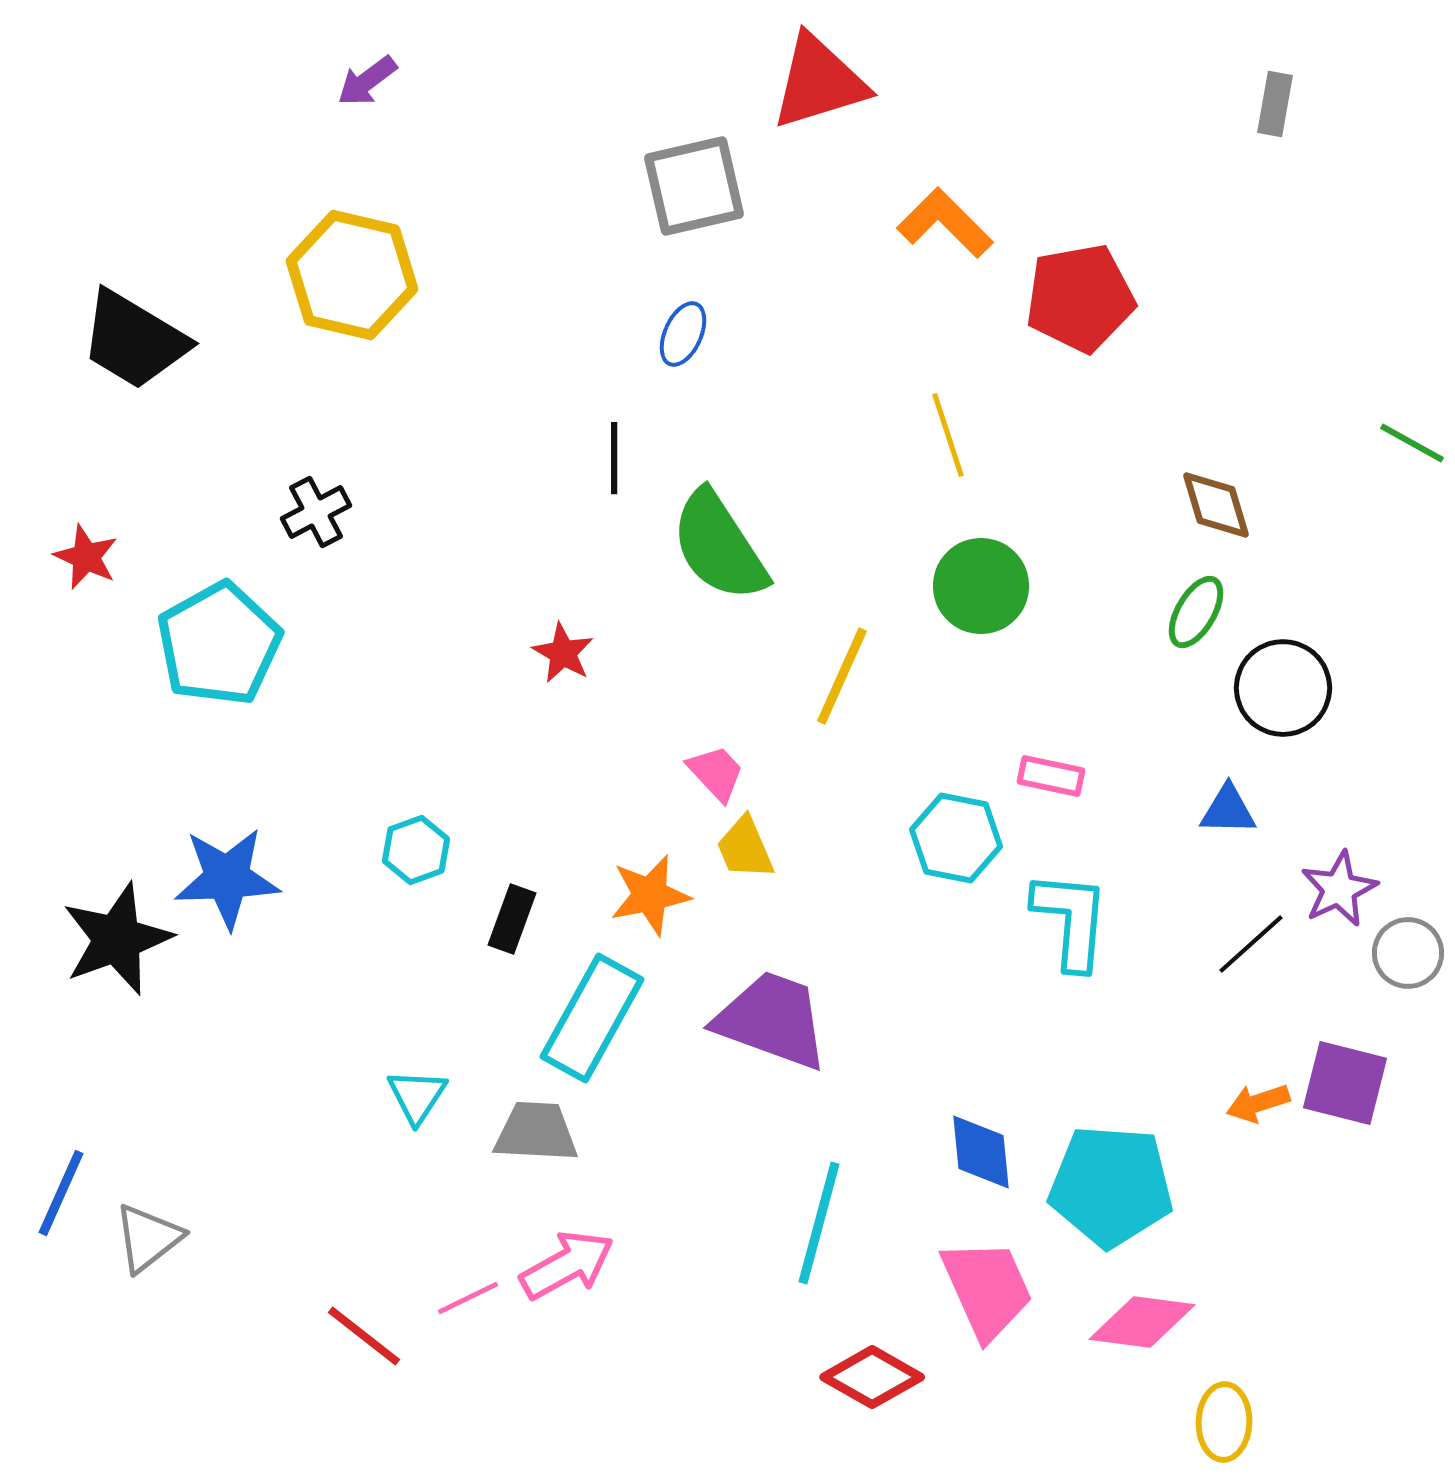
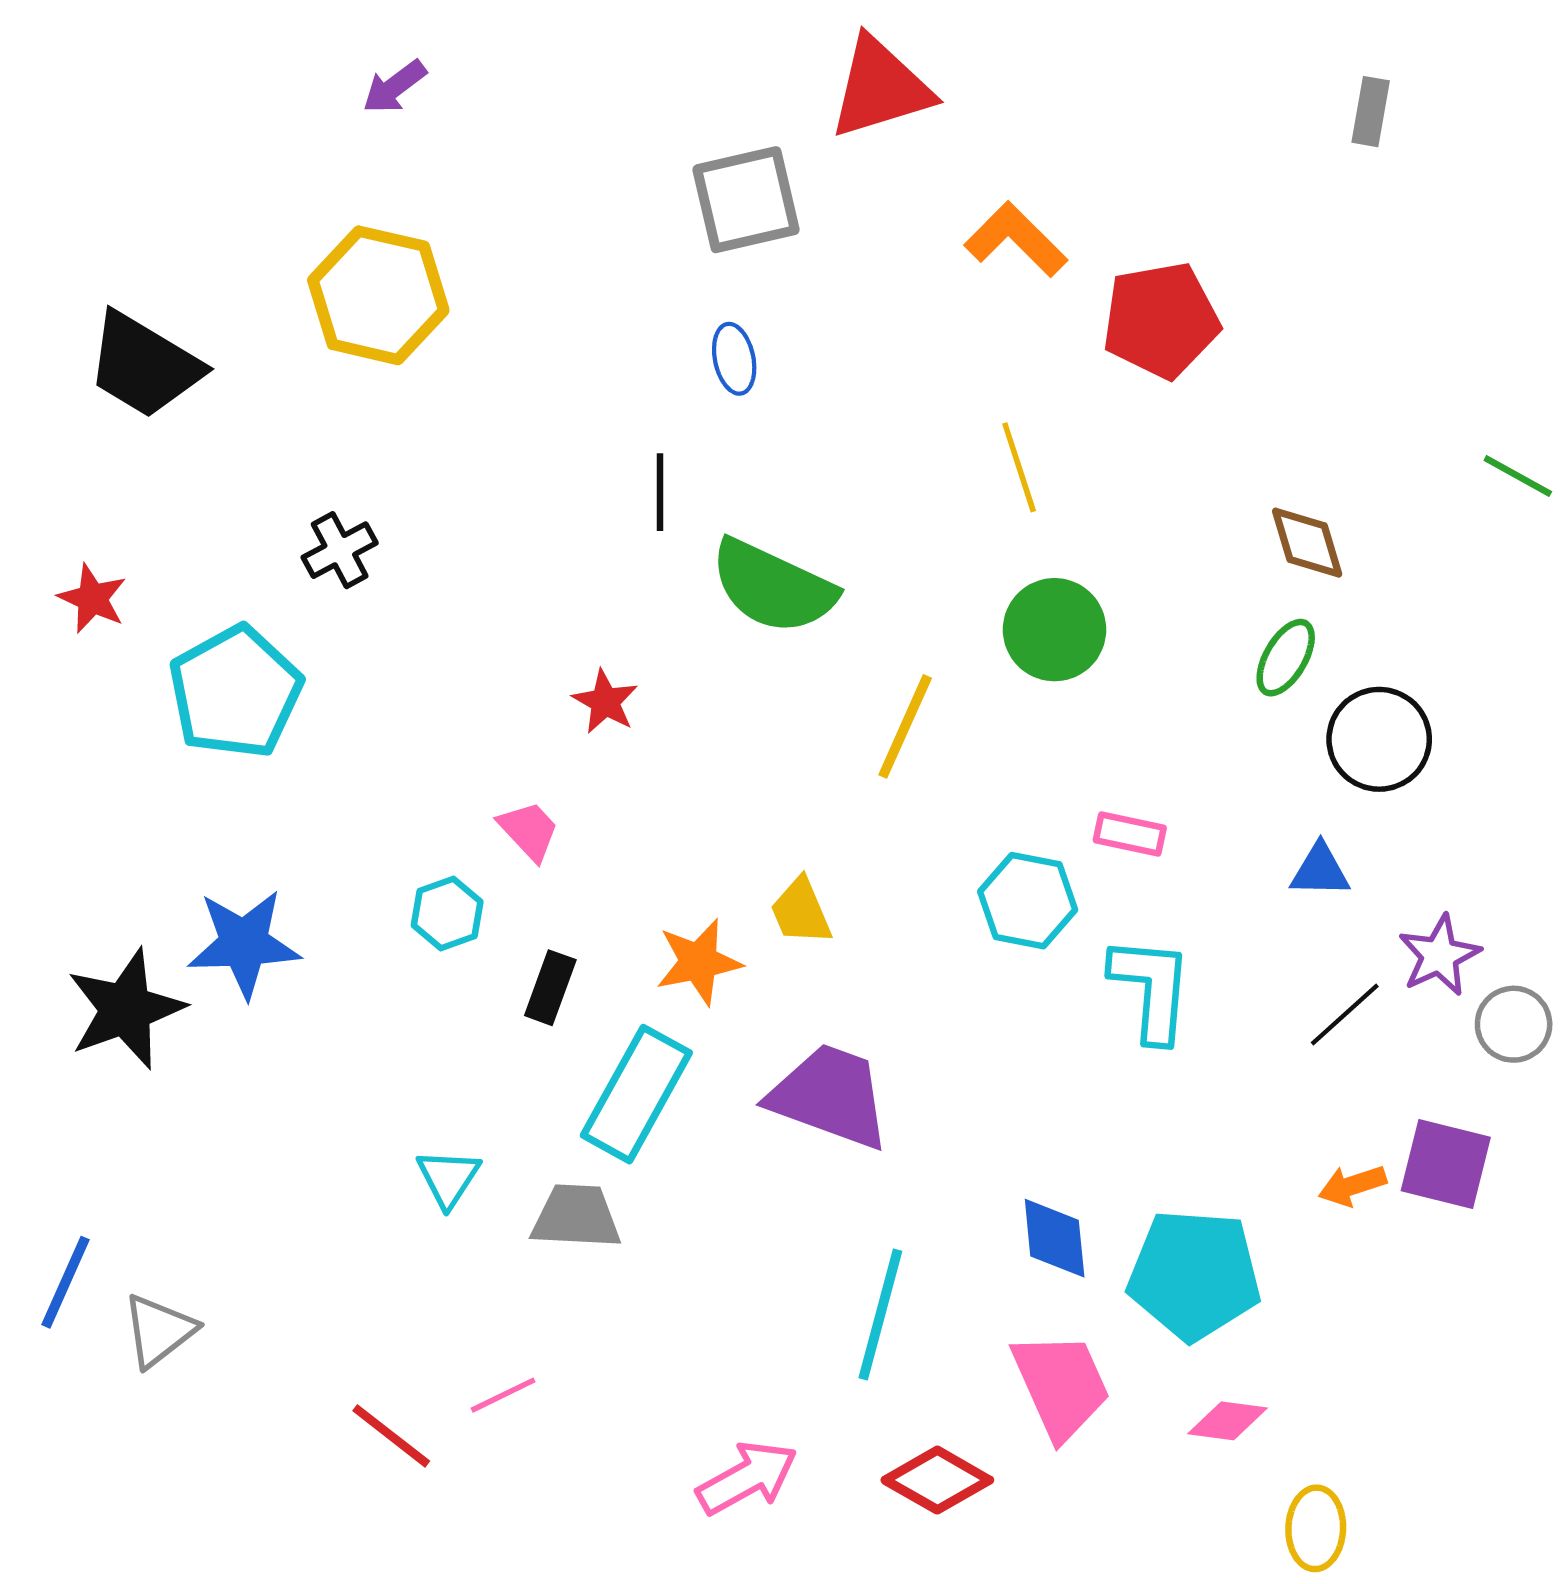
blue ellipse: (683, 334) -> (734, 359), turned -36
green semicircle: (719, 546) -> (773, 587), turned -32
pink trapezoid: (716, 773) -> (529, 831), moved
pink arrow: (567, 1265) -> (747, 1478), moved
pink diamond: (1142, 1322) -> (1228, 1421), size x0.7

